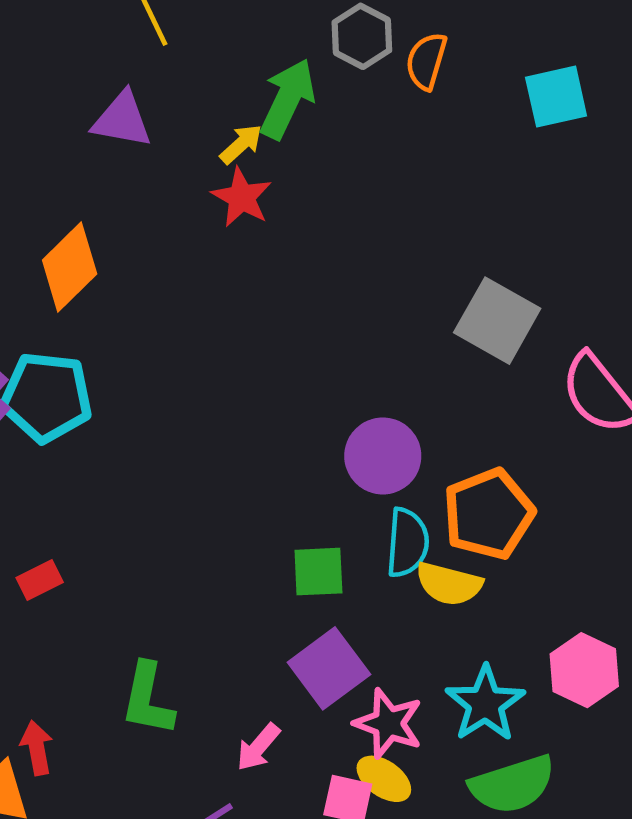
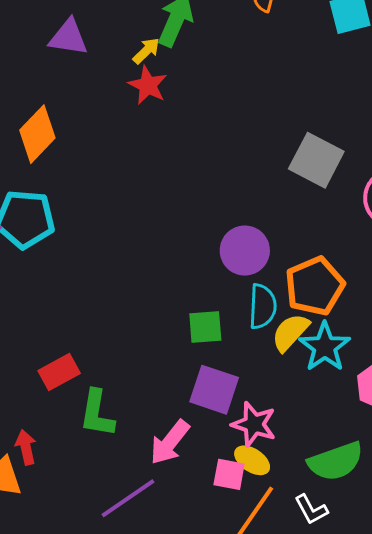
red rectangle: (40, 580) -> (59, 372), moved, size x1.4
yellow semicircle: (449, 584) -> (290, 332), turned 120
purple square: (329, 668) -> (214, 390), turned -33
cyan star: (485, 704) -> (325, 347), moved
pink arrow: (258, 747) -> (170, 442), size x1.4

